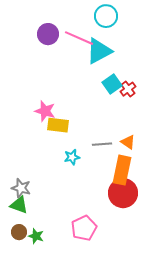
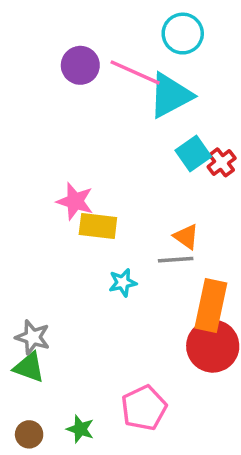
orange triangle: (128, 142) -> (186, 237), moved
brown circle: (19, 232) -> (29, 434), moved
green star: (36, 236) -> (80, 429), moved

